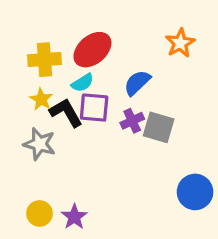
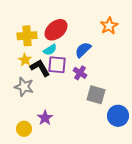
purple cross: (132, 121) -> (80, 73), turned -32
gray square: (159, 127) -> (96, 95), moved
purple star: (74, 217) -> (45, 118), moved

